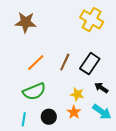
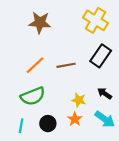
brown star: (26, 22) -> (40, 23), moved
brown line: (65, 62) -> (66, 65), turned 54
black rectangle: (90, 64) -> (101, 56), moved

